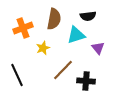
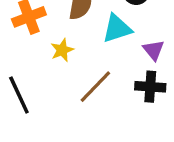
black cross: (86, 81) -> (150, 87), moved

